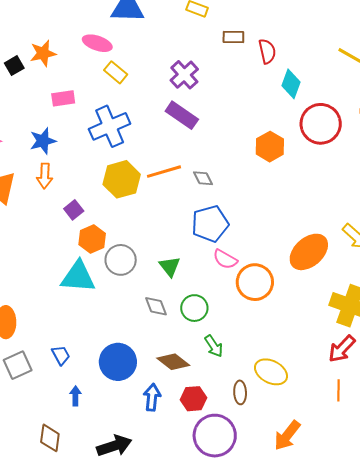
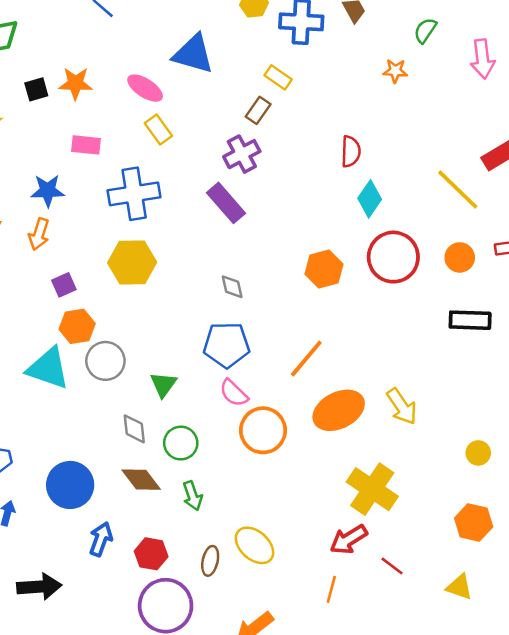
brown rectangle: (233, 37) -> (258, 110), moved, turned -70
orange line: (164, 172) -> (306, 359), moved, turned -48
brown diamond: (173, 362) -> (141, 480), moved

